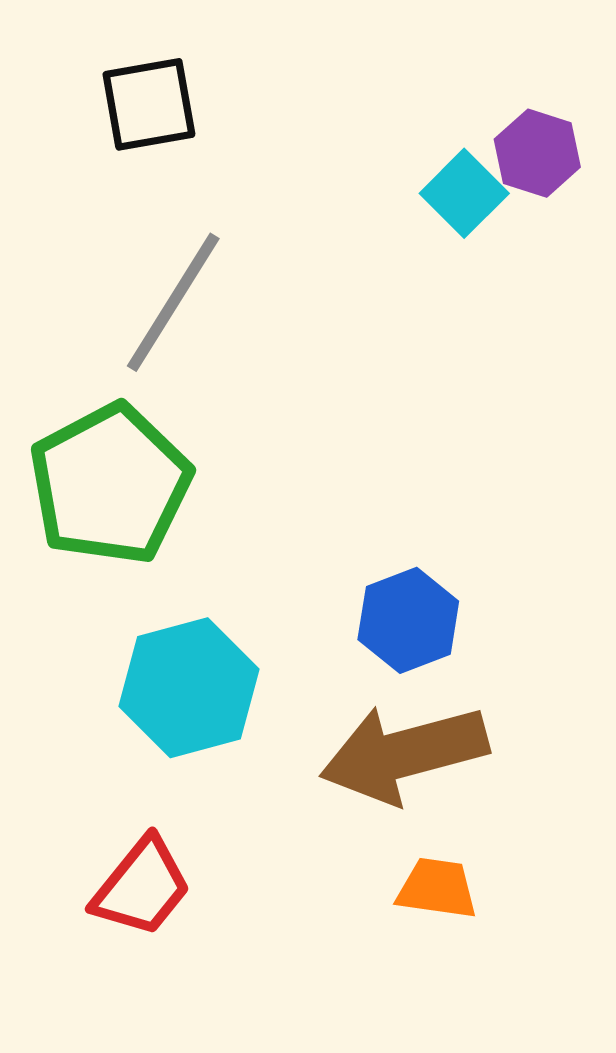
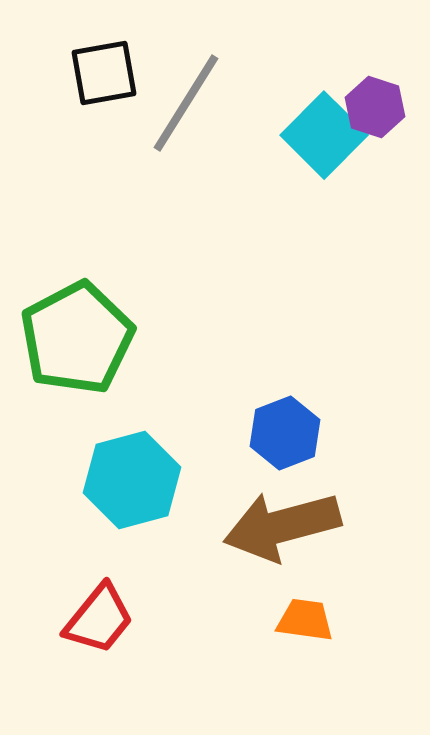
cyan square: (464, 193) -> (324, 135), size x1.4
gray line: (173, 302) -> (186, 103), moved

